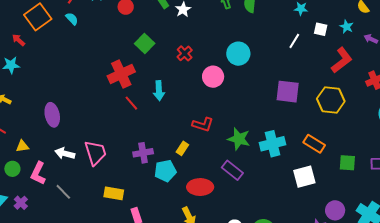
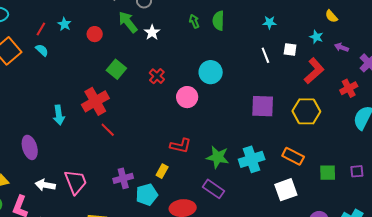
white square: (321, 29) -> (290, 50), moved
white line: (294, 41) -> (265, 55), turned -49
cyan arrow: (159, 91) -> (59, 115), moved

